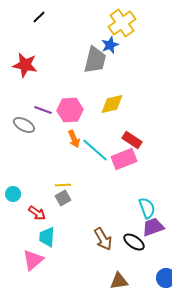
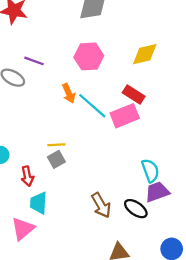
yellow diamond: (112, 104) -> (145, 54), moved
pink hexagon: (70, 110) -> (89, 56), moved
red arrow: (37, 213) -> (27, 176), turned 42

